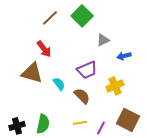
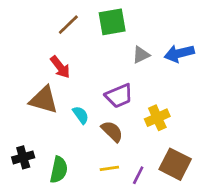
green square: (82, 16) -> (112, 22), turned 35
blue arrow: (124, 56) -> (179, 53), moved, size x1.5
black cross: (17, 126) -> (23, 157), moved

